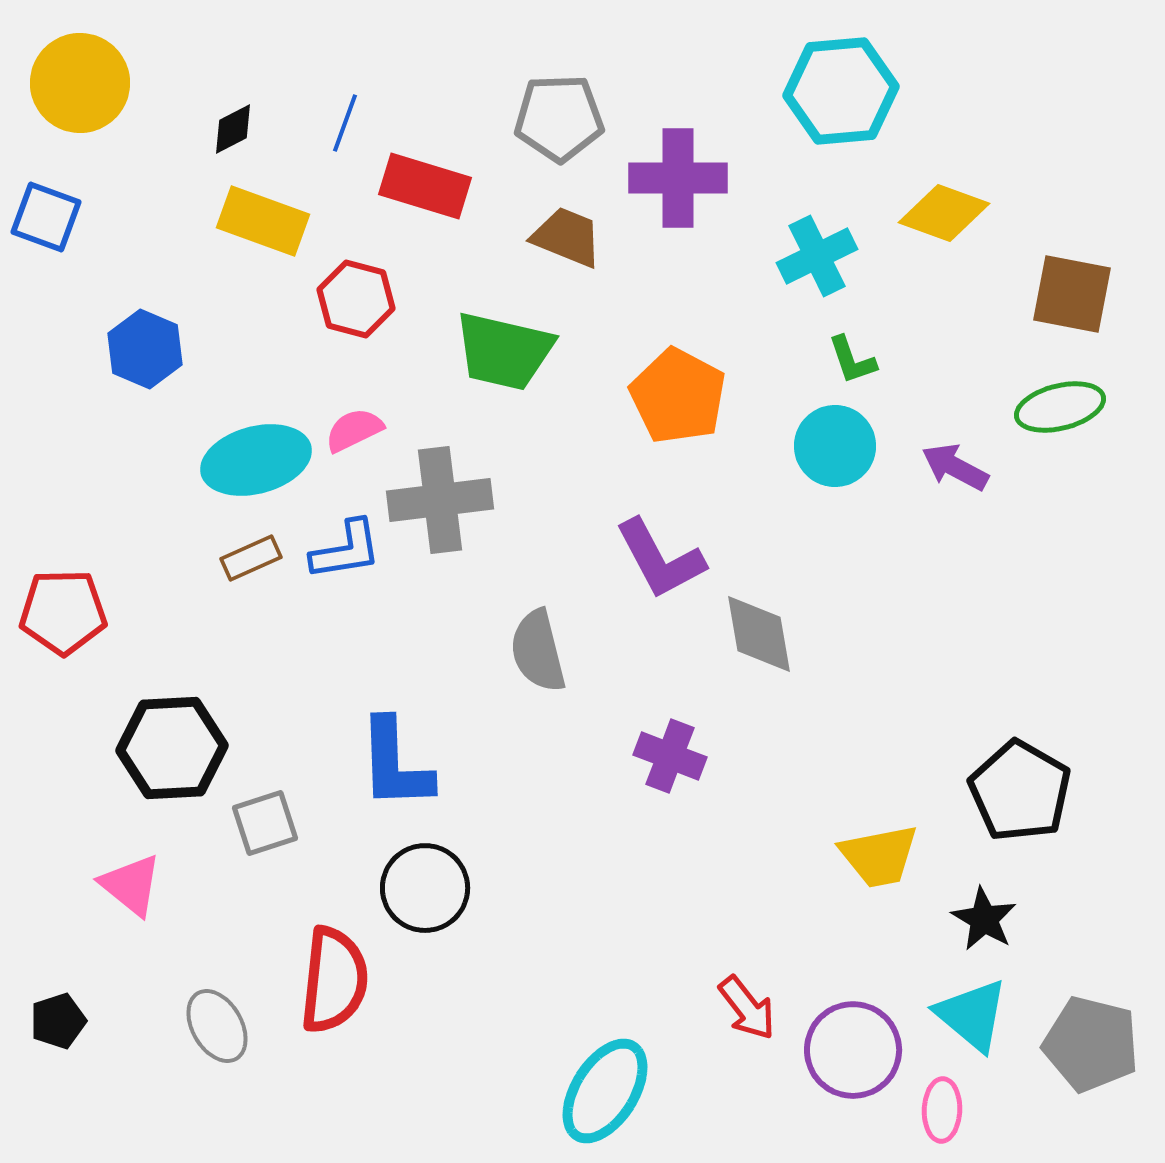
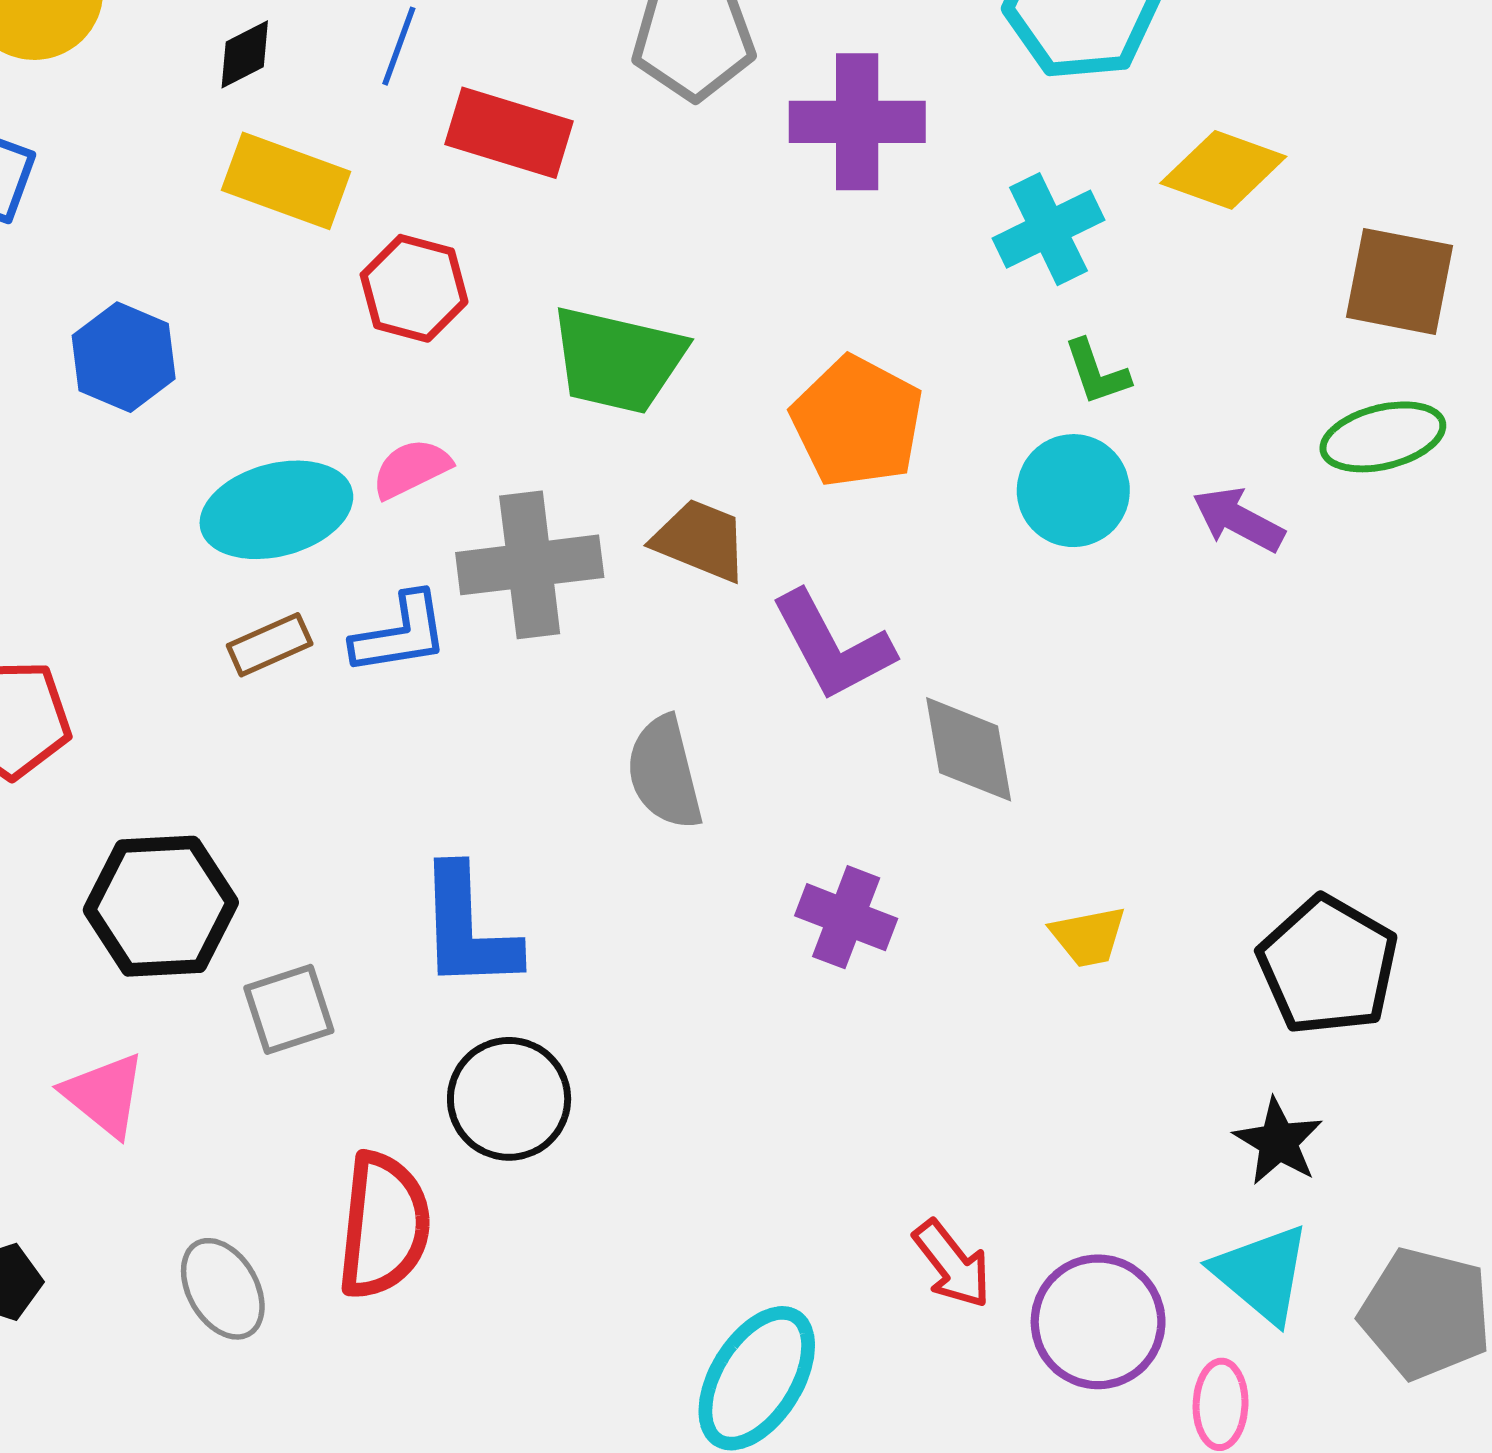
brown trapezoid: (567, 237) -> (700, 540), moved
yellow trapezoid: (879, 856) -> (1088, 936), moved, size x0.7

